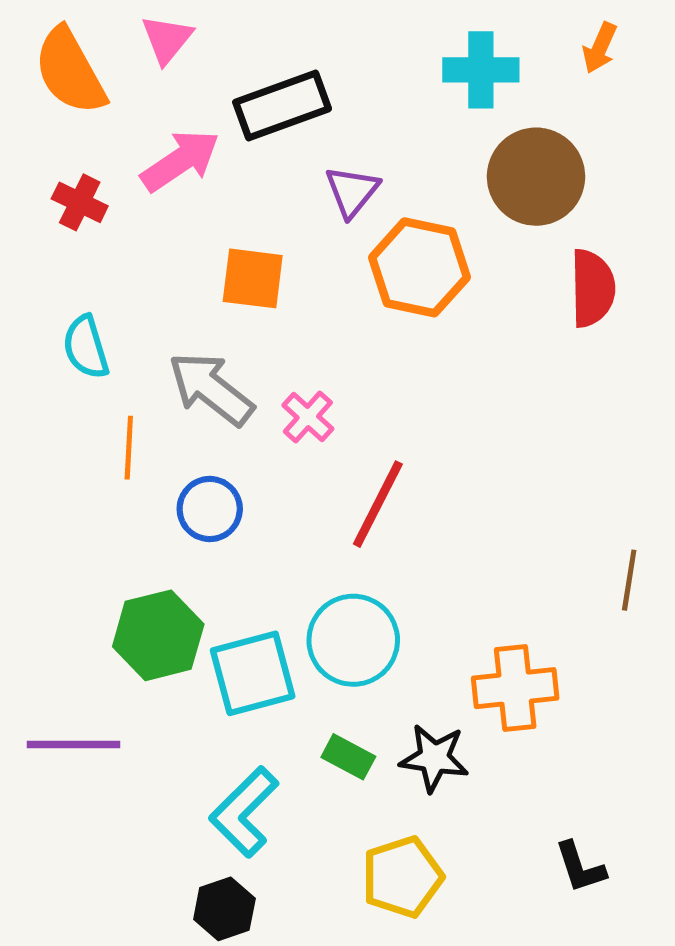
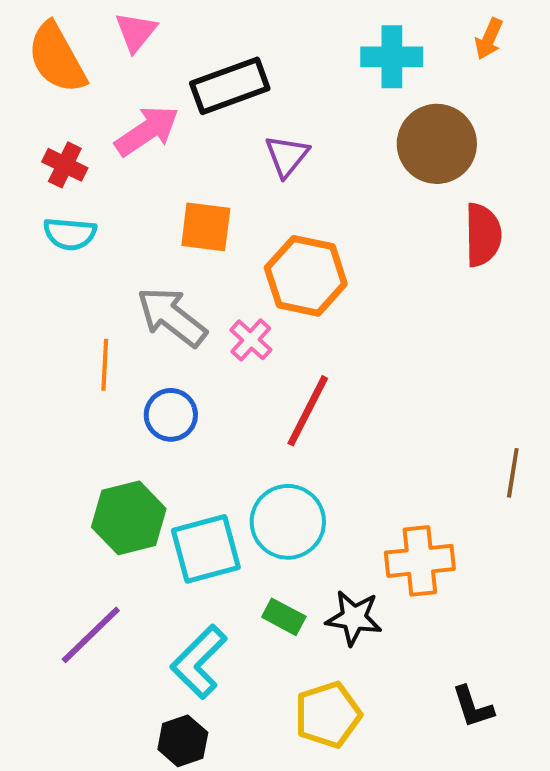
orange hexagon: (419, 267) -> (306, 276), moved
cyan semicircle: (86, 347) -> (70, 234), moved, turned -68
purple line: (74, 744) -> (91, 635), moved, turned -44

